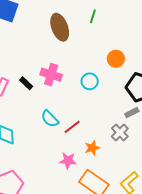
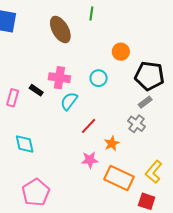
cyan semicircle: (50, 119) -> (69, 101), moved, turned 90

